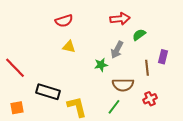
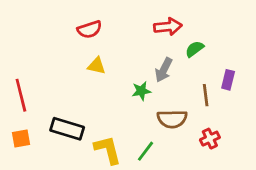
red line: (15, 68) -> (21, 95), turned 30
green line: (114, 107) -> (145, 151), moved
orange square: (17, 108) -> (21, 139), moved

